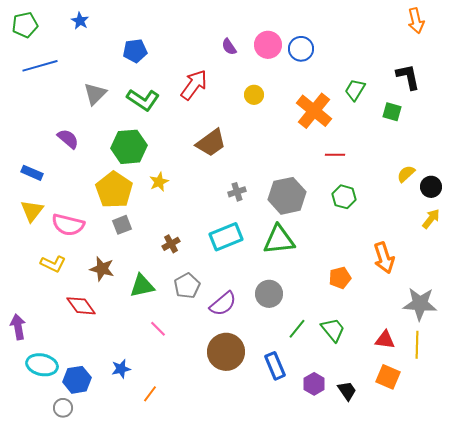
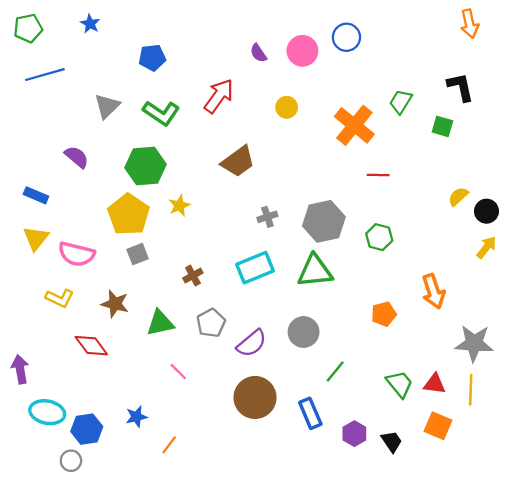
blue circle: (301, 49) -> (346, 37), moved
green hexagon: (344, 197) -> (379, 237), moved
green trapezoid: (333, 330) -> (400, 384), moved

